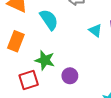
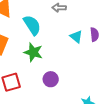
green star: (45, 60) -> (33, 52), moved

